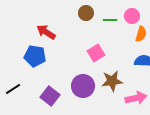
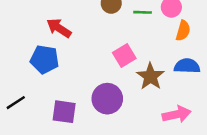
brown star: (112, 81) -> (150, 76), moved, turned -30
purple square: (50, 96) -> (64, 112), turned -30

